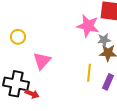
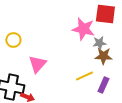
yellow line: (89, 73) -> (84, 76), turned 60

